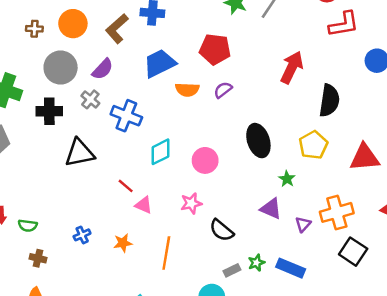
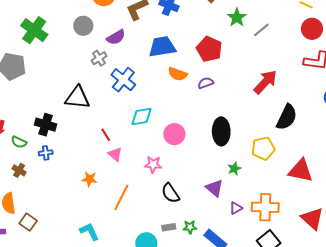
gray circle: (61, 67) -> (83, 26), size x0.7
black cross: (49, 111) -> (46, 125), moved
blue cross: (82, 235) -> (46, 153), moved

